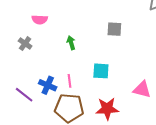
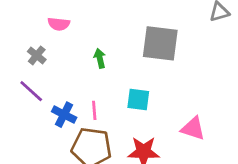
gray square: (114, 29) -> (160, 43), size x1.8
purple line: (24, 95) -> (31, 91), moved

